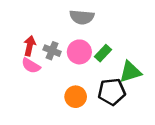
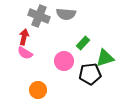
gray cross: (52, 51) -> (39, 16), moved, size x1.5
pink circle: (79, 52) -> (64, 61), moved
orange circle: (76, 97) -> (38, 90), moved

